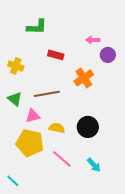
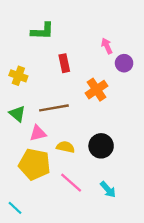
pink arrow: (93, 40) -> (107, 46), turned 64
red rectangle: (56, 55) -> (64, 63), turned 63

